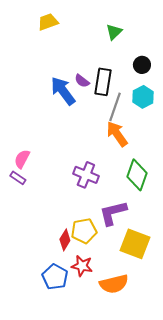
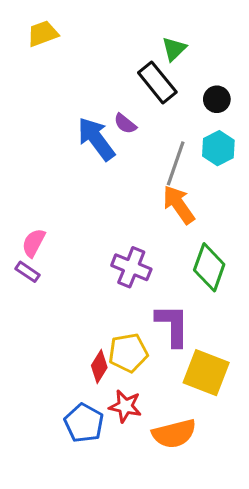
yellow trapezoid: (48, 22) -> (43, 34), moved
black rectangle: (103, 82) -> (157, 82), moved, turned -48
purple L-shape: (113, 213) -> (173, 325), turned 104

